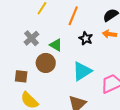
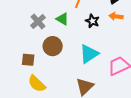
green triangle: (56, 45) -> (62, 19), moved

